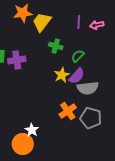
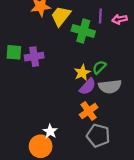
green cross: (56, 46) -> (83, 31), moved, size x1.5
green semicircle: (78, 56) -> (99, 67), moved
purple semicircle: (77, 76) -> (88, 86), moved
gray pentagon: (91, 118) -> (98, 136), moved

